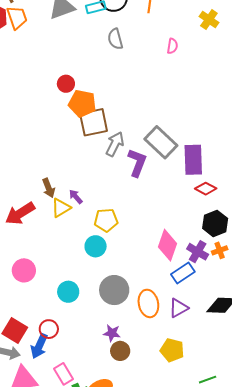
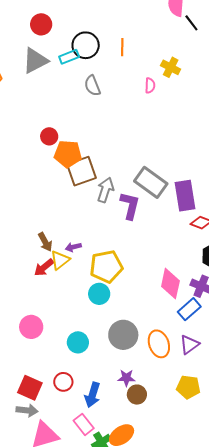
yellow cross: (209, 19) -> (171, 67), moved
purple arrow: (76, 197) -> (73, 247), turned -56
red arrow: (20, 213) -> (44, 267), moved, size x0.7
yellow pentagon: (106, 220) -> (106, 267), size x1.4
blue arrow: (39, 346) -> (93, 395), moved

